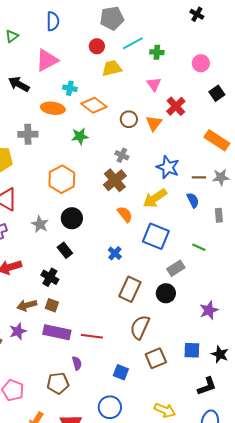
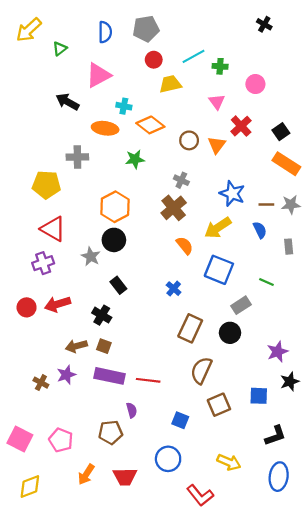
gray pentagon: (112, 18) -> (146, 29), moved
pink circle: (201, 63) -> (255, 84), moved
black square: (217, 93) -> (281, 132), moved
black circle: (72, 218) -> (114, 240), moved
black star: (220, 354) -> (290, 381), moved, turned 30

